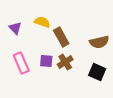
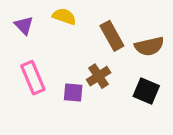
brown rectangle: (61, 37) -> (112, 36), moved
purple square: (46, 61) -> (73, 93), moved

